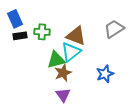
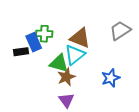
blue rectangle: (15, 19) -> (34, 42), moved
black rectangle: (20, 36) -> (21, 52), moved
green triangle: (56, 60) -> (59, 63), turned 30

